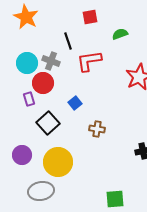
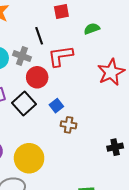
red circle: (43, 83) -> (37, 77), moved
blue square: (75, 103) -> (56, 106), moved
black square: (48, 123) -> (24, 104), moved

